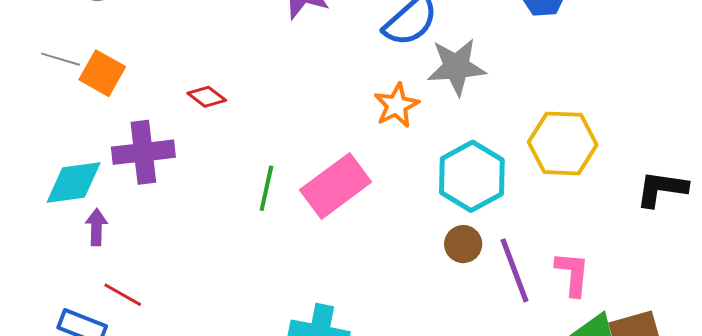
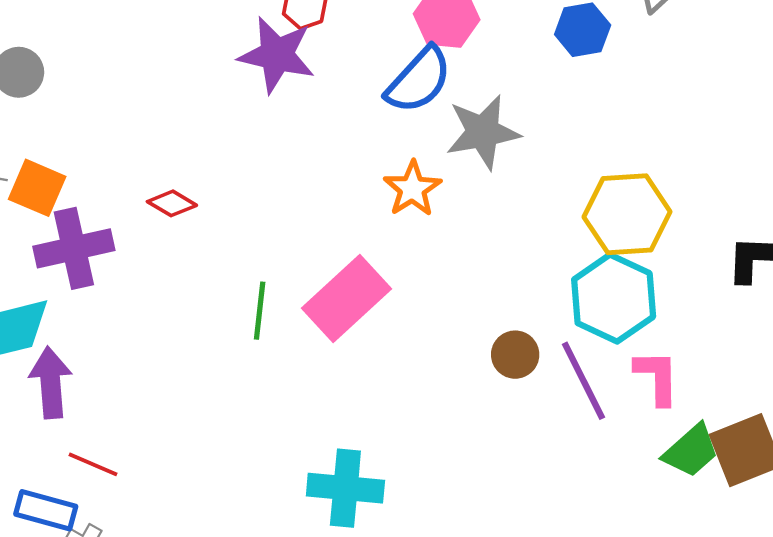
purple cross: (143, 152) -> (74, 248), moved
cyan hexagon: (472, 176) -> (614, 298), moved
purple arrow: (96, 227) -> (51, 383), size x1.5

